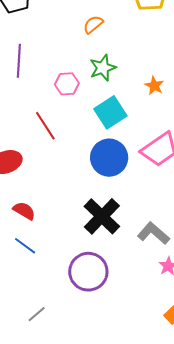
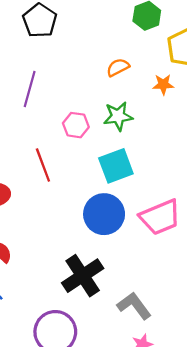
orange star: (154, 86) -> (163, 84), moved, turned 30

